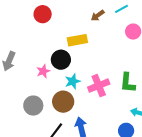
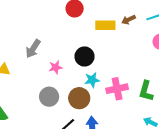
yellow rectangle: (77, 40) -> (105, 25), moved
pink star: (43, 71) -> (56, 67), moved

